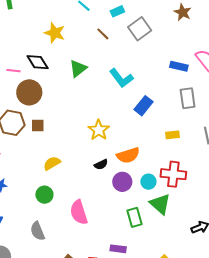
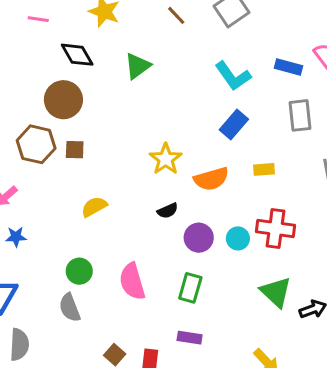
pink line: (13, 71) -> (38, 19), moved
cyan L-shape: (121, 78) -> (233, 76), moved
yellow rectangle: (173, 135) -> (264, 169), moved
orange semicircle: (128, 155) -> (211, 179), moved
green circle: (44, 195) -> (79, 271), moved
green triangle: (160, 204) -> (276, 292), moved
green rectangle: (135, 217) -> (190, 288), moved, turned 30

